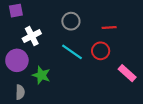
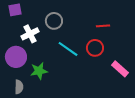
gray circle: (71, 21) -> (54, 21), moved
green star: (41, 75) -> (39, 71), turned -30

